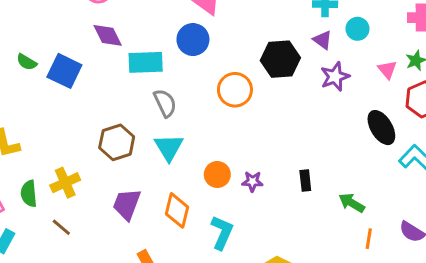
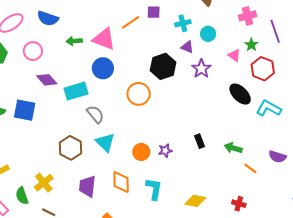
orange line: (369, 239) -> (250, 168), turned -48

